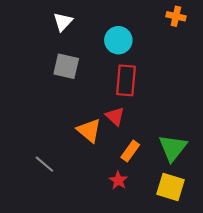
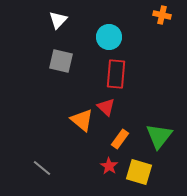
gray line: (44, 164) -> (42, 168), moved
yellow square: (171, 187) -> (139, 172), moved

